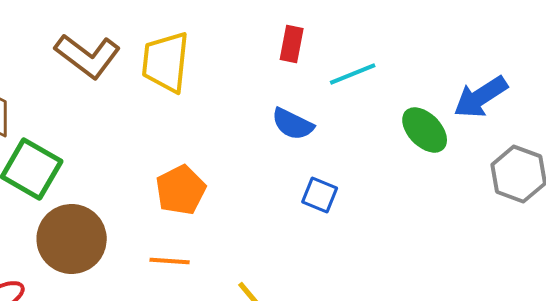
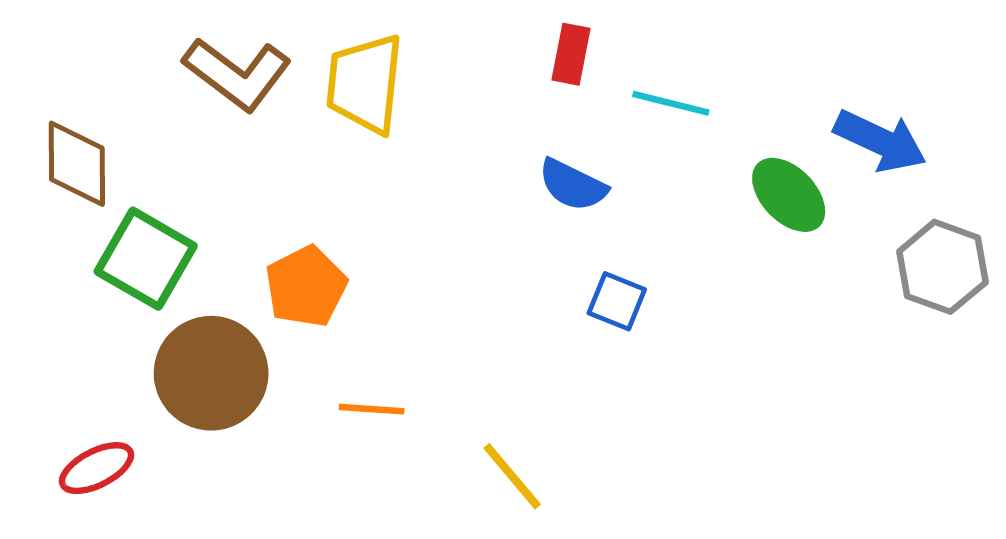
cyan line: (353, 74) -> (671, 103), turned 36
blue arrow: (481, 97) -> (880, 141), turned -122
orange pentagon: (181, 190) -> (306, 286), moved

